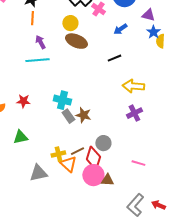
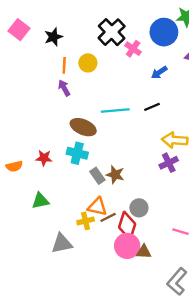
orange line: (32, 18) -> (64, 65), moved
yellow circle: (70, 23) -> (88, 63), moved
brown ellipse: (76, 41) -> (83, 127), moved
cyan line: (37, 60) -> (115, 110), moved
cyan cross: (62, 100) -> (77, 153), moved
purple cross: (134, 113) -> (169, 163), moved
orange triangle: (68, 164) -> (97, 207), moved, turned -30

